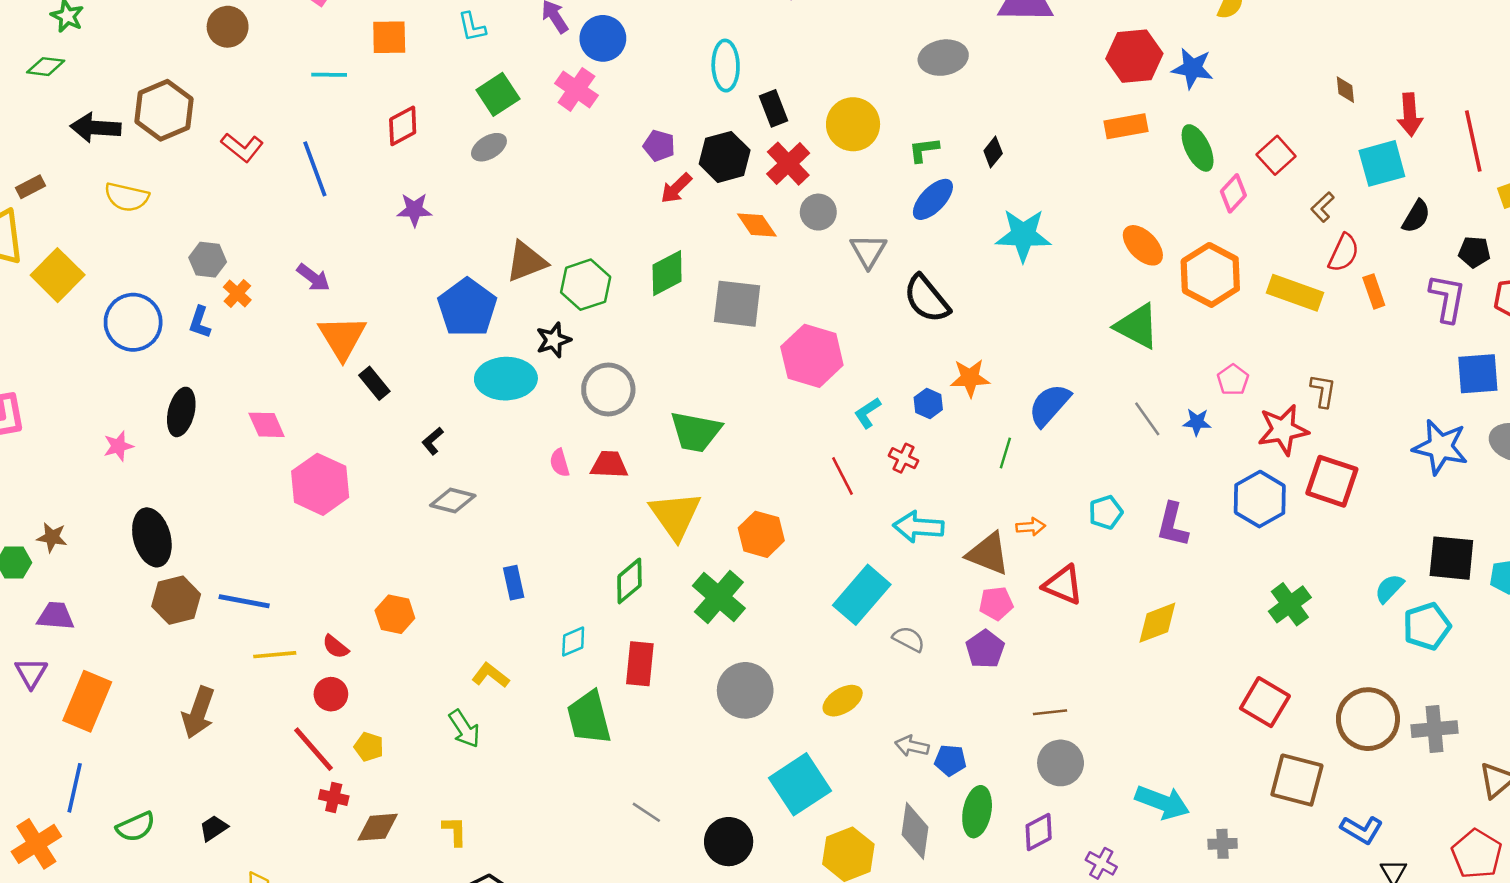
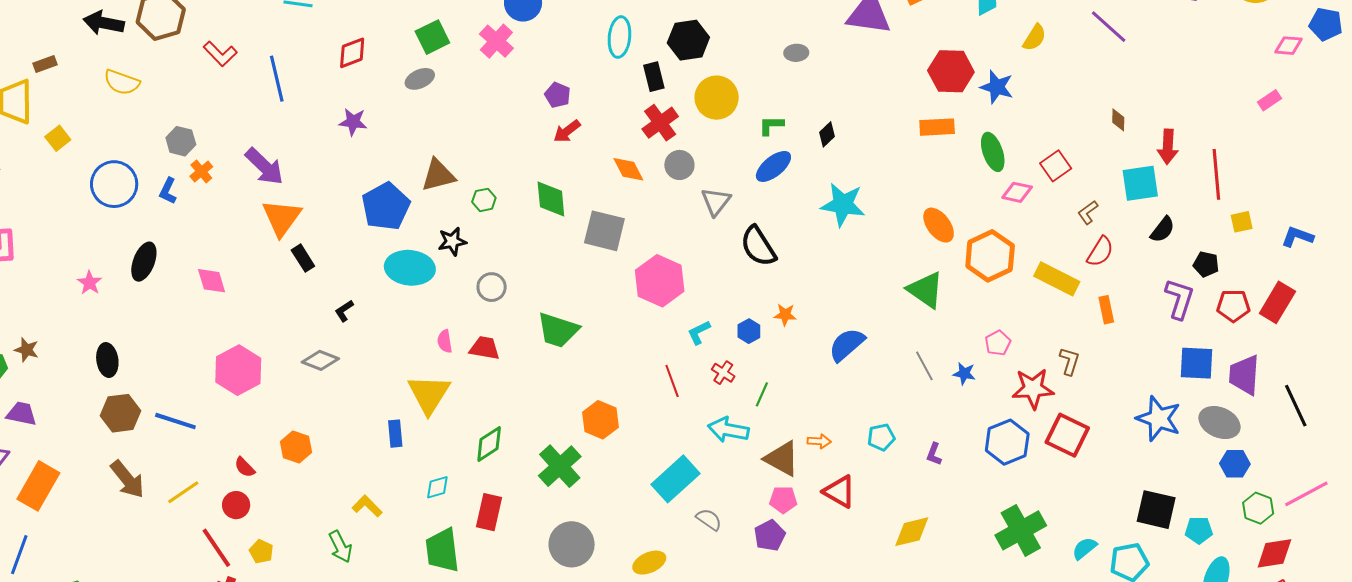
gray ellipse: (943, 58) -> (796, 53), size x0.6
black hexagon: (725, 157) -> (688, 40), moved
pink diamond: (1233, 193) -> (1017, 192), turned 52
green diamond: (667, 273) -> (551, 199), turned -75
yellow square: (58, 275) -> (58, 138), size x0.6
purple arrow: (313, 278) -> (264, 166), size x1.5
green hexagon: (586, 285) -> (484, 200), size x0.6
orange rectangle: (1374, 291) -> (1106, 310), moved
orange star: (970, 378) -> (785, 315), size x0.7
gray circle: (608, 390) -> (492, 287), size x0.7
pink star: (118, 446) -> (90, 283), turned -30
green line: (1005, 453) -> (762, 394), moved
pink hexagon: (320, 484) -> (238, 370), moved
gray diamond: (453, 500) -> (320, 360), moved
yellow triangle: (675, 515) -> (429, 394), moved
purple L-shape: (1172, 525) -> (934, 454), size x0.6
black ellipse: (152, 537) -> (107, 360), size x0.7
cyan semicircle: (1389, 588) -> (1085, 548), moved
green cross: (1290, 604) -> (1021, 530), size x1.4
yellow line: (275, 655) -> (183, 492), moved, turned -36
brown arrow: (198, 712) -> (127, 479), moved, turned -66

